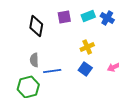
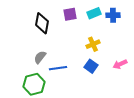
blue cross: (107, 18) -> (113, 15), turned -32
gray semicircle: (34, 60) -> (40, 57), turned 40

